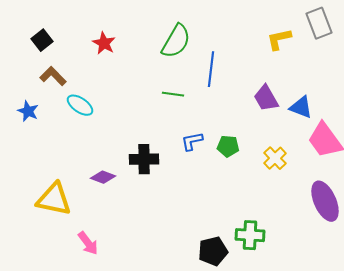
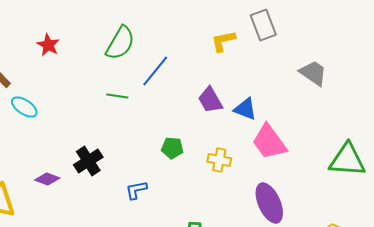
blue line: (211, 69) -> (155, 71), turned 32
blue L-shape: (192, 141) -> (136, 190), moved
yellow cross: (275, 158) -> (219, 160), turned -35
black cross: (144, 159) -> (88, 161), turned -32

